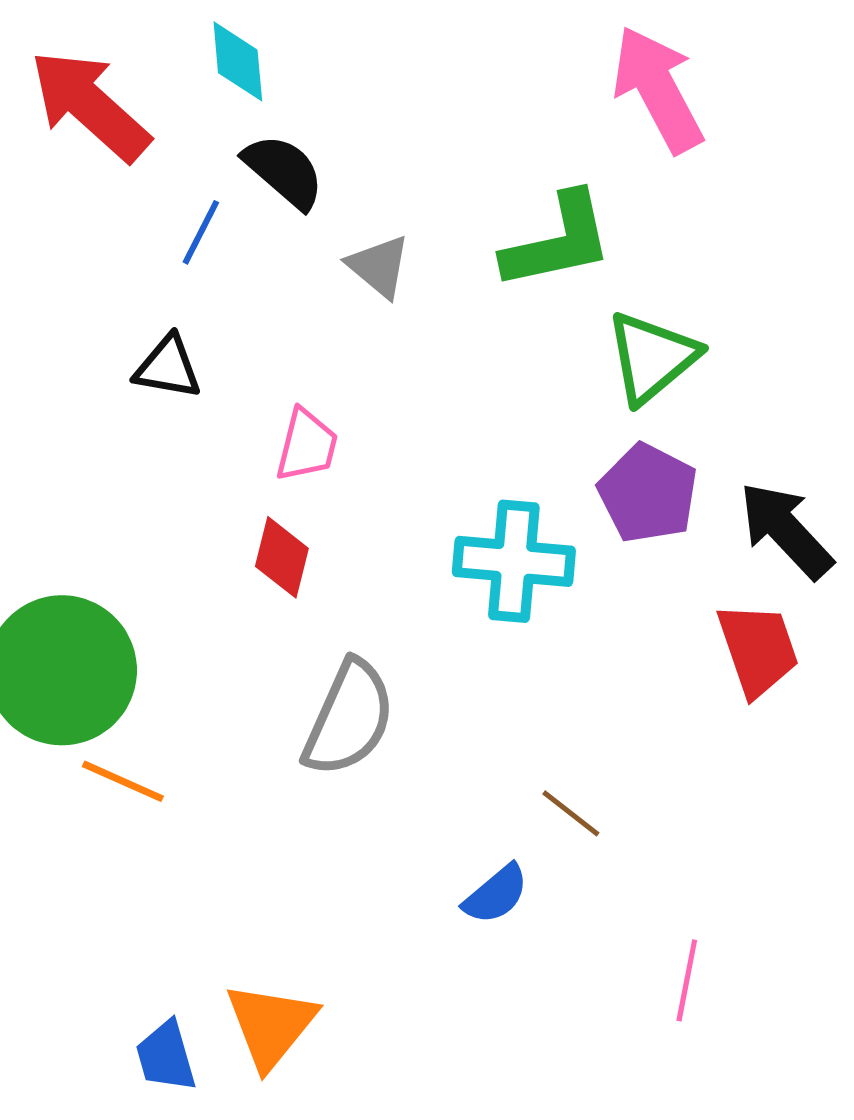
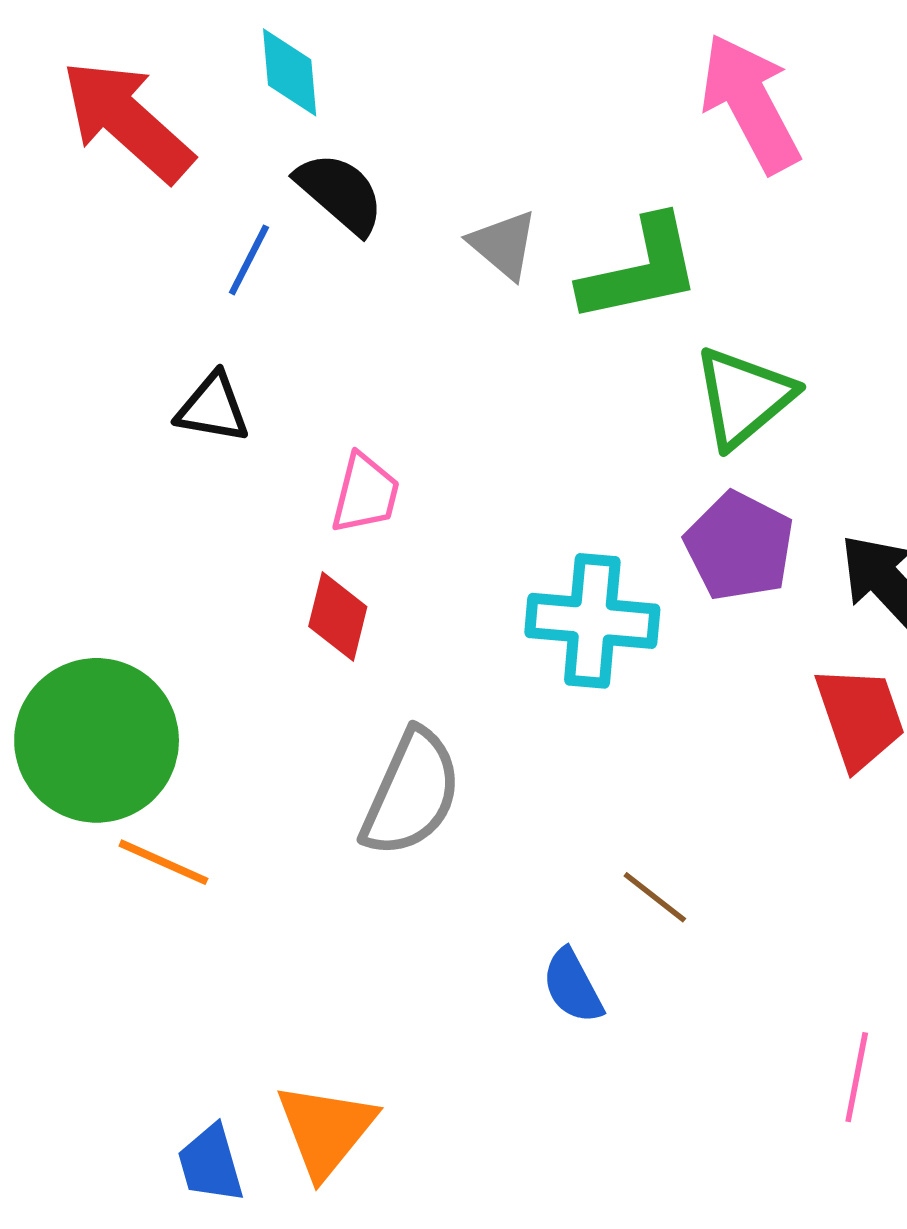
gray triangle: (379, 266) -> (503, 245), moved
blue semicircle: (496, 894) -> (573, 986), turned 102
pink line: (687, 980) -> (857, 1077), moved

